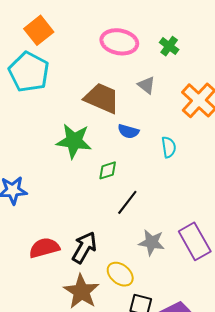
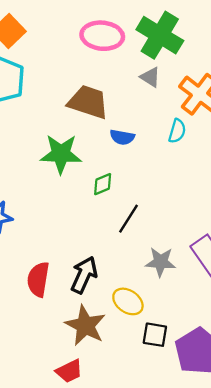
green cross: (169, 46) -> (160, 35), size x2.0
gray triangle: (146, 85) -> (150, 77), moved
cyan semicircle: (169, 147) -> (177, 131), moved, turned 30
red semicircle: (44, 248) -> (38, 279), turned -60

